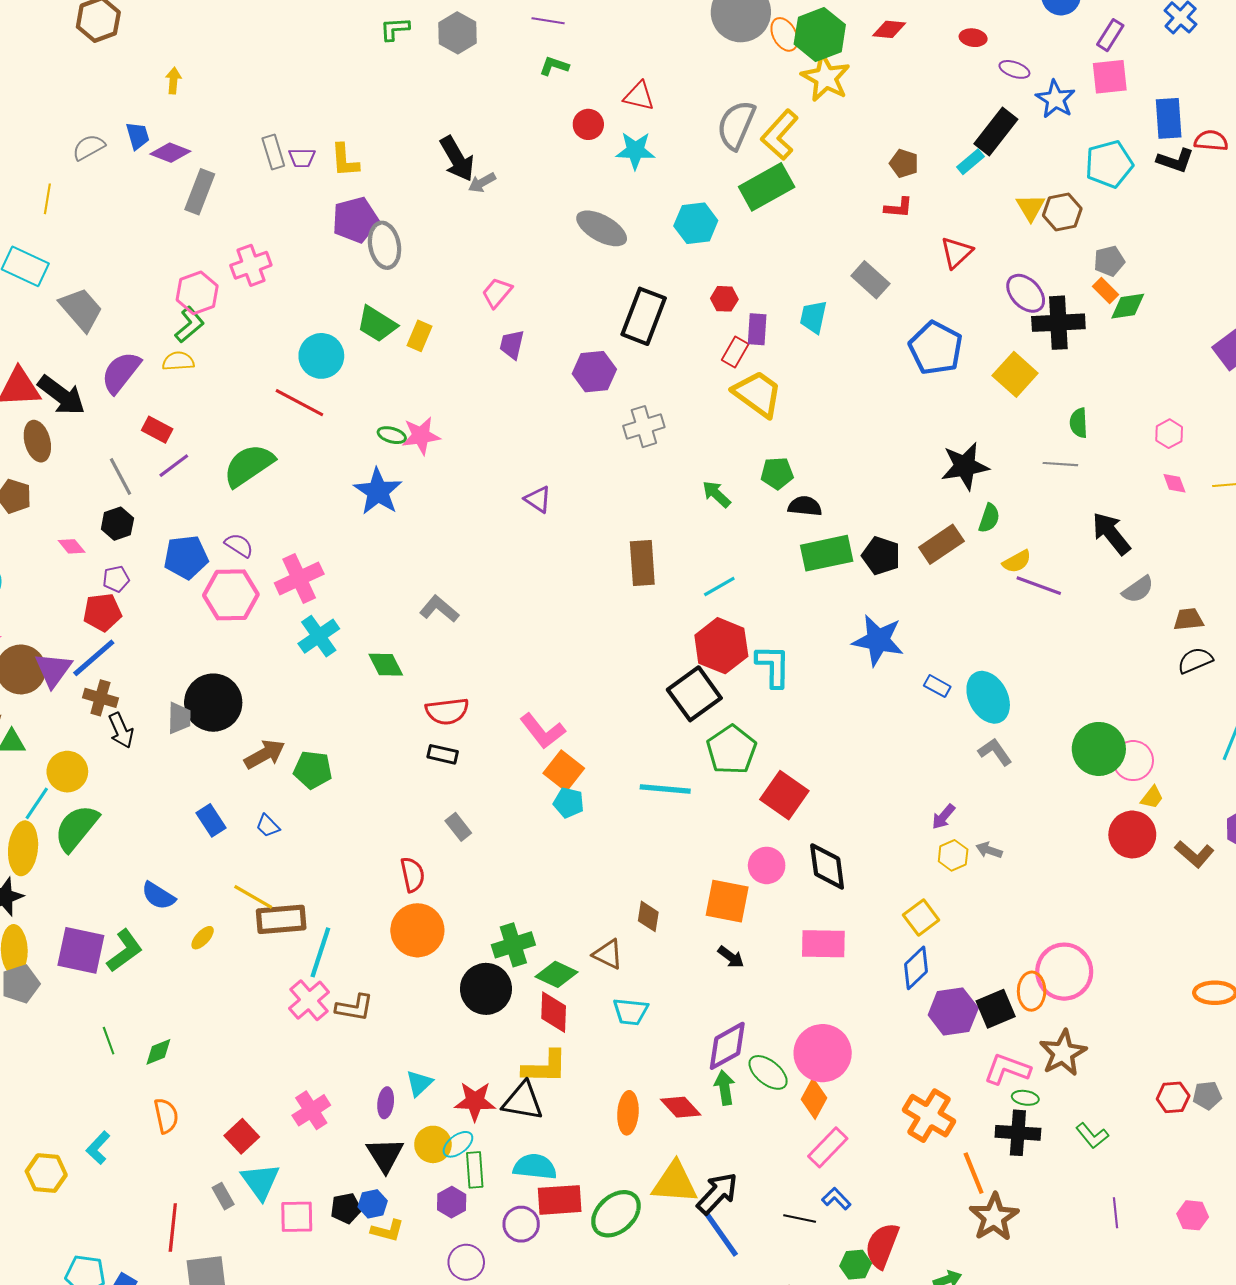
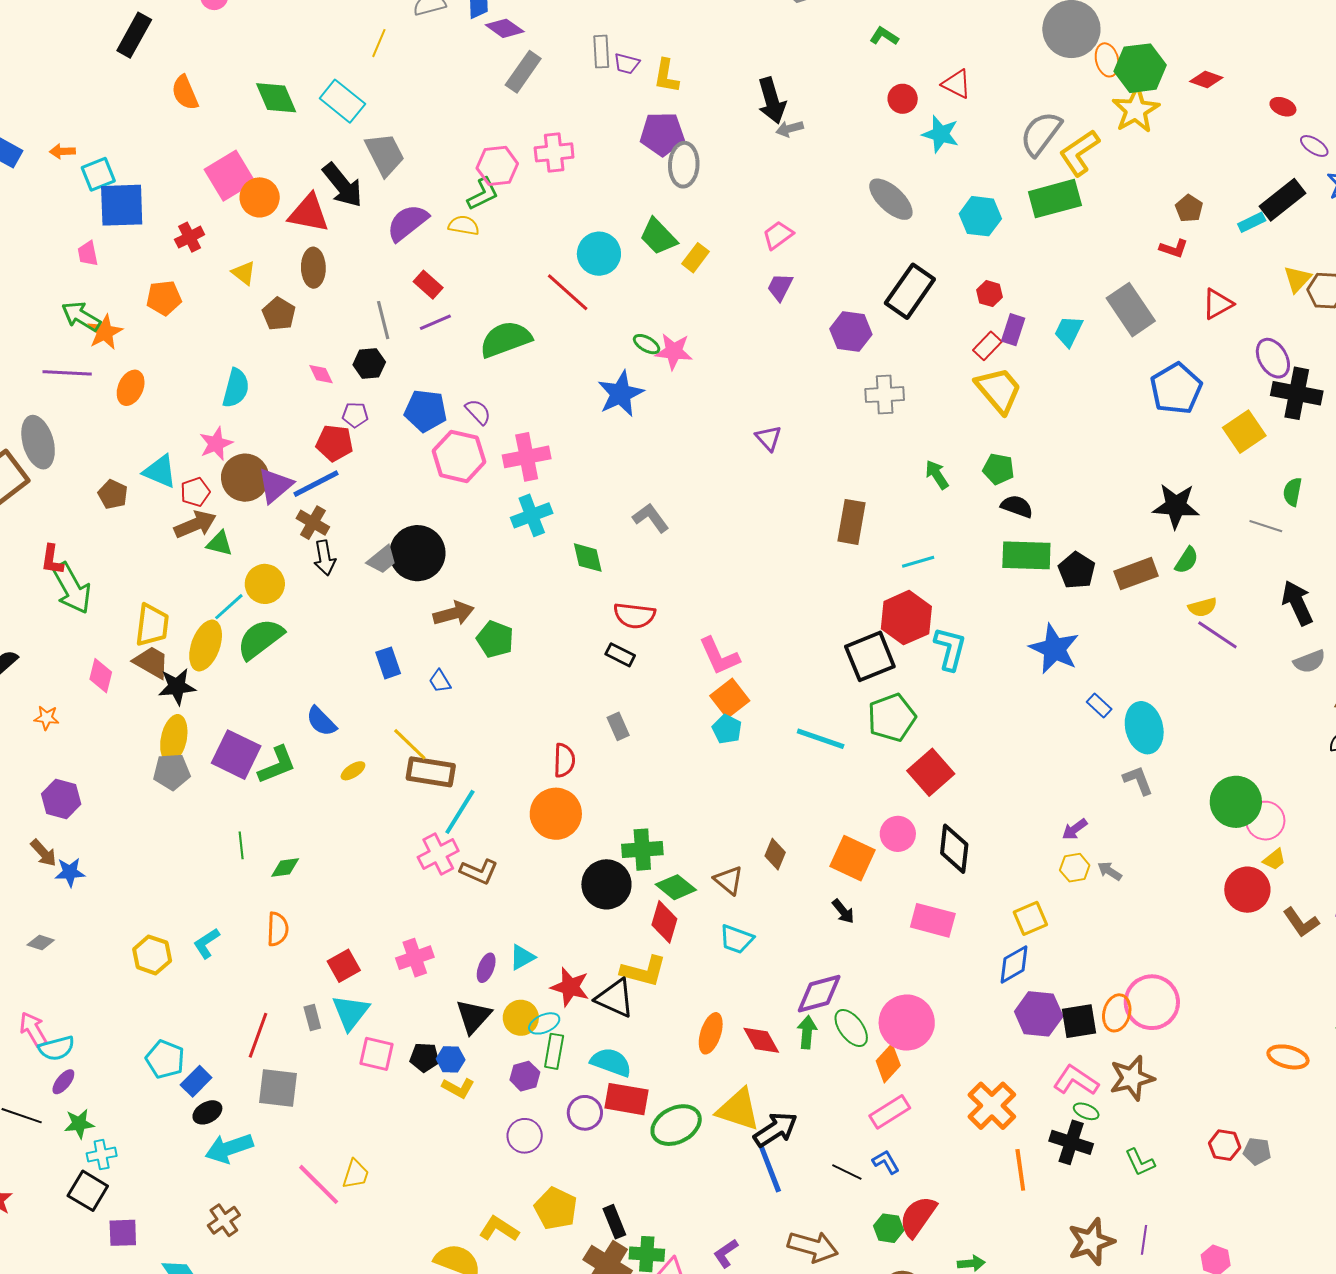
gray rectangle: (870, 280) -> (1131, 310), size x1.4
black arrow: (61, 395) -> (342, 185), moved
gray trapezoid: (179, 718) -> (382, 560), turned 36
brown star: (994, 1217) -> (1091, 1242), moved

